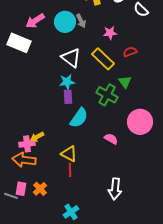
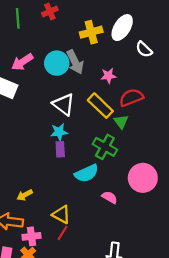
gray arrow: (81, 21) -> (75, 62), size x1.5
red semicircle: (130, 52) -> (131, 98), size x1.5
green triangle: (125, 82) -> (121, 122), moved
cyan semicircle: (79, 118) -> (87, 173), moved, turned 30
pink cross: (27, 144) -> (32, 236), moved
red line: (70, 170) -> (62, 233), turned 32

